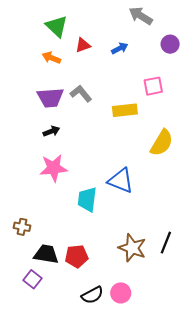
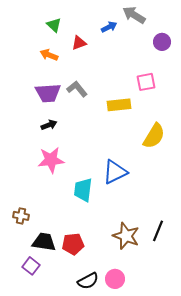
green triangle: (57, 26) -> (54, 25), size x0.7
blue arrow: (120, 48) -> (109, 27), moved
blue triangle: (121, 181) -> (115, 172), turned -48

